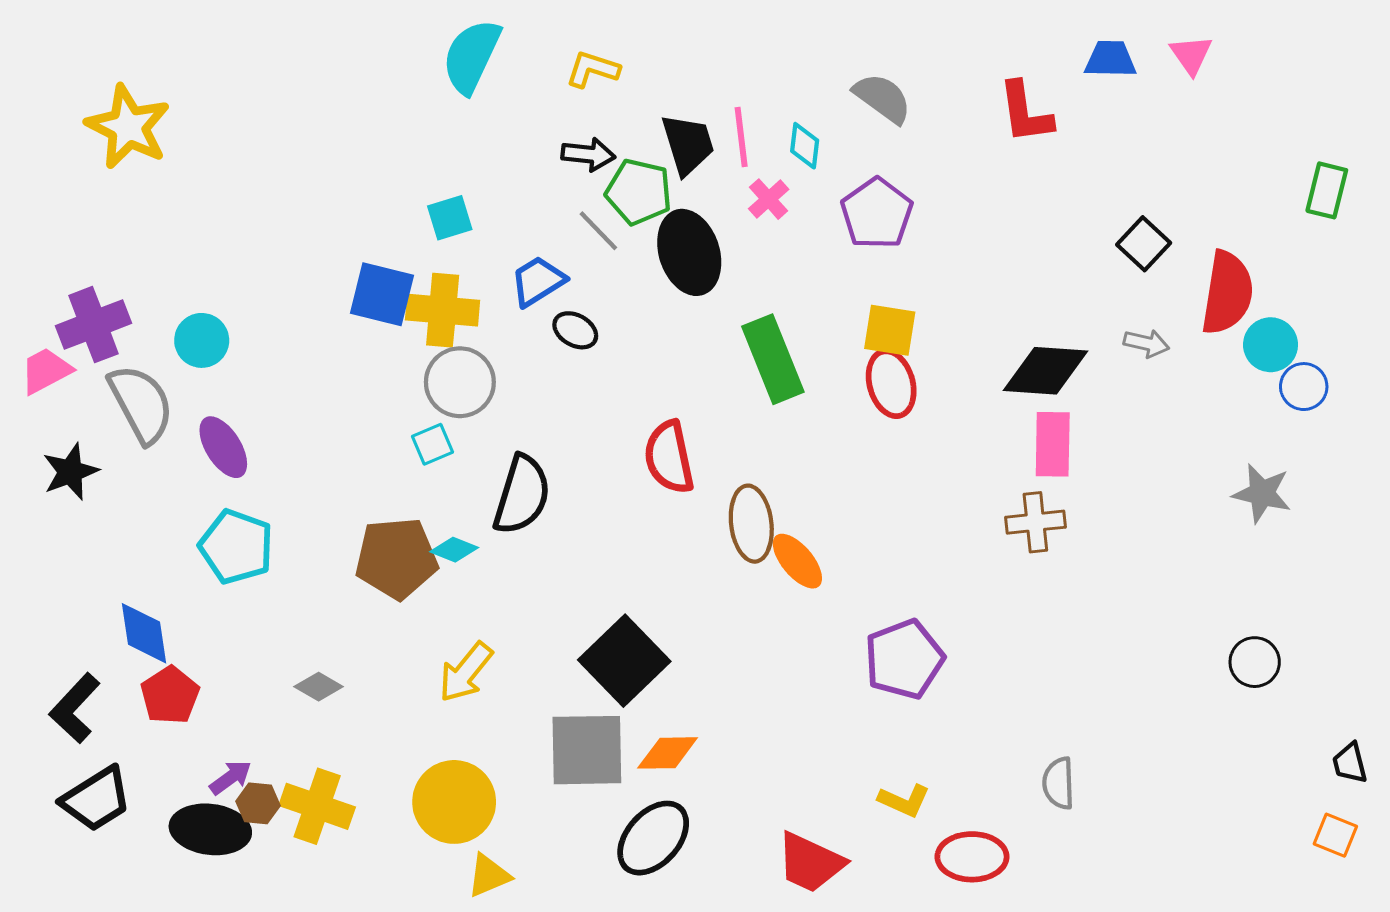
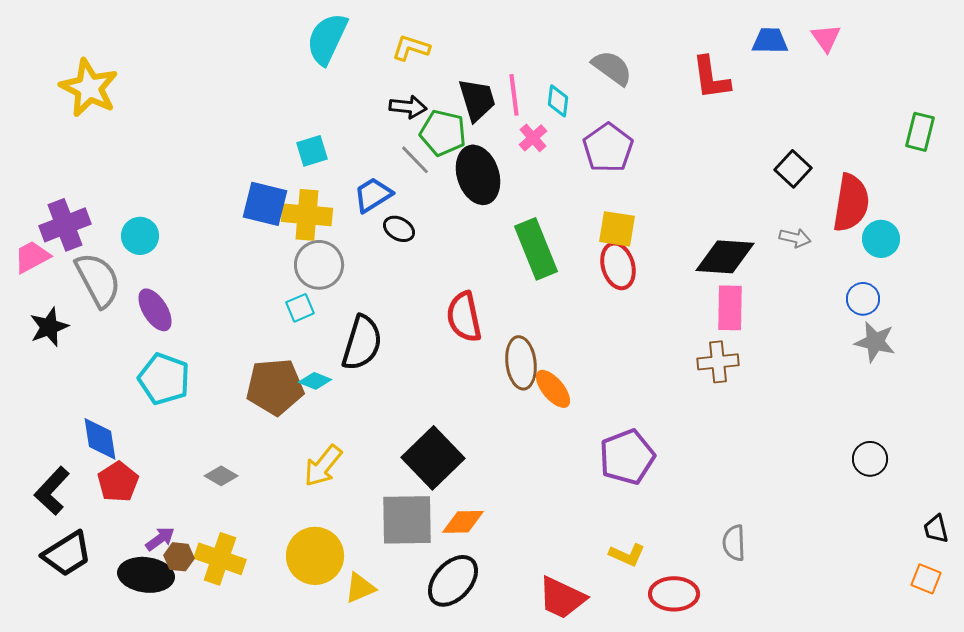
blue circle: (1304, 387) -> (863, 299), moved
yellow triangle: (489, 876) -> (360, 588), moved

